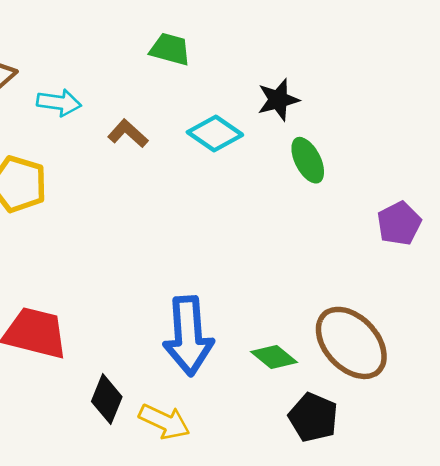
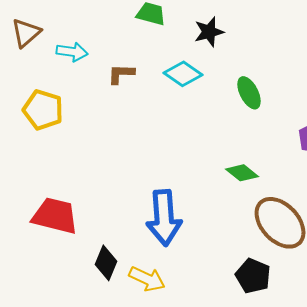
black star: (278, 100) -> (209, 32), moved
brown L-shape: (128, 134) -> (121, 74), turned -40
green diamond: (274, 357) -> (242, 173), moved

